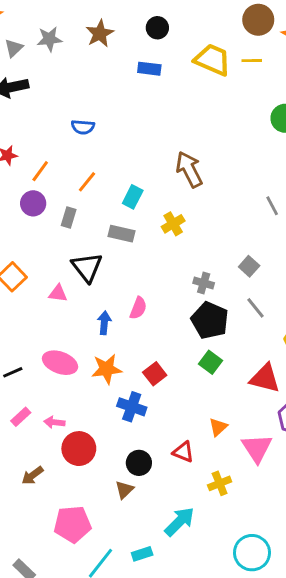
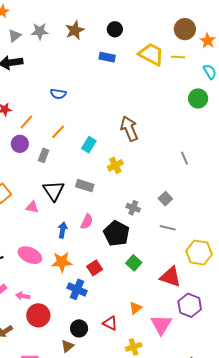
gray rectangle: (121, 234) -> (85, 186), moved
gray line: (256, 308) -> (168, 228), turned -42
black pentagon: (210, 320) -> (117, 233), moved

